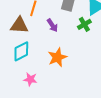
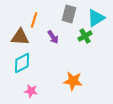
orange star: (57, 57) -> (73, 81), moved, turned 30

